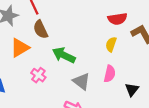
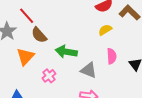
yellow semicircle: (111, 44) -> (105, 30), turned 56
pink cross: (38, 75) -> (49, 76), turned 32

